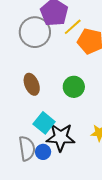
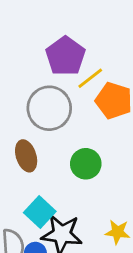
gray circle: (35, 32) -> (49, 108), moved

